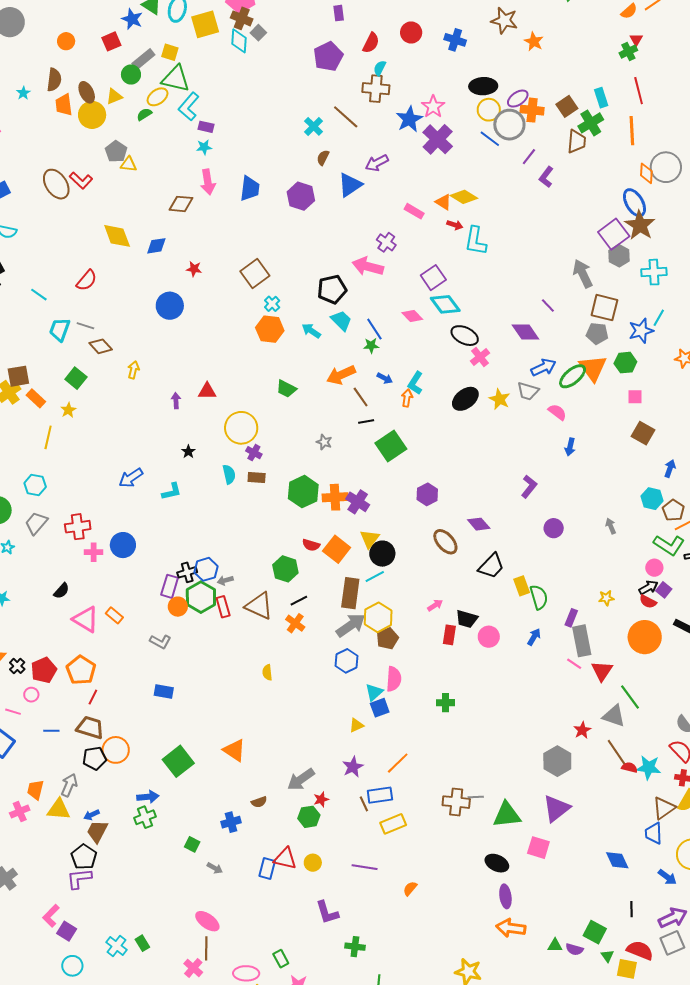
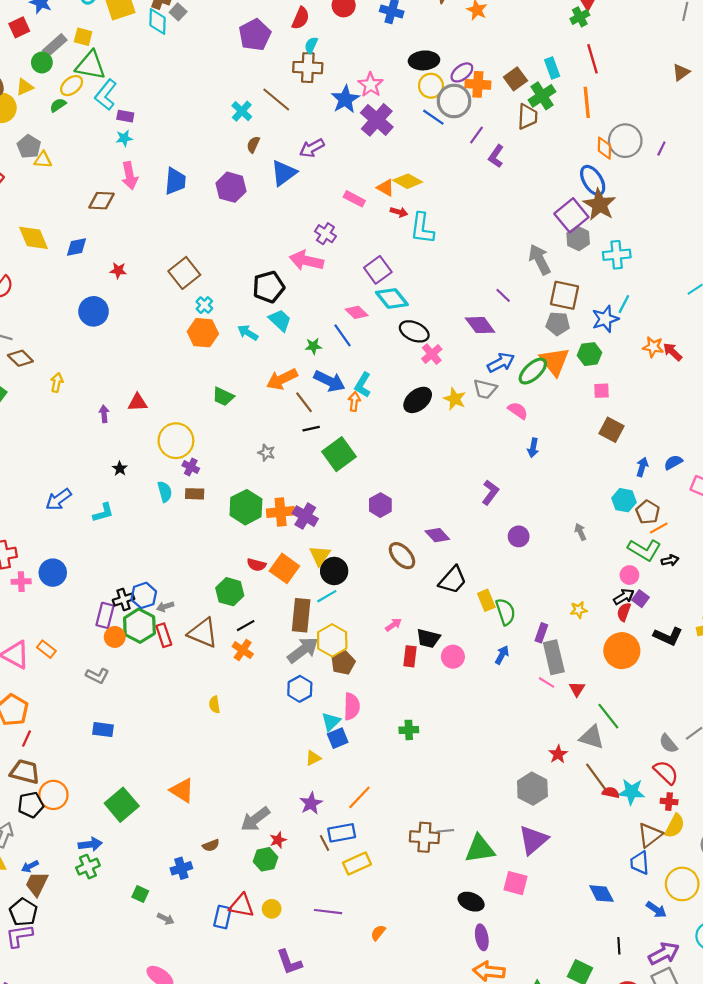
blue line: (374, 329) -> (342, 335), moved
blue arrow: (385, 378) -> (329, 381), size x1.8
red semicircle: (648, 602) -> (624, 612), turned 84
red triangle: (602, 671) -> (577, 689), size x0.7

